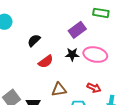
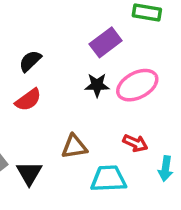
pink ellipse: (95, 55) -> (137, 85), turned -40
red semicircle: (46, 62) -> (28, 100), moved

